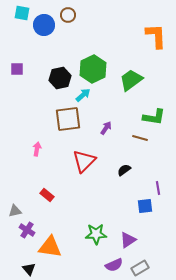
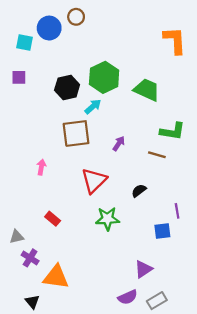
cyan square: (22, 13) -> (24, 43), moved
green trapezoid: (131, 80) -> (147, 90), turned 60
green star: (96, 234) -> (107, 219), moved

